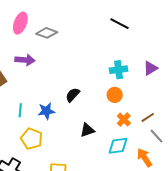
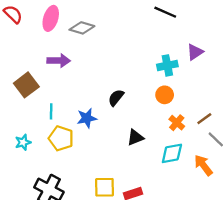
purple triangle: (150, 68) -> (195, 52), moved
cyan line: (20, 110) -> (51, 111), moved
yellow pentagon: (32, 139) -> (61, 138), moved

